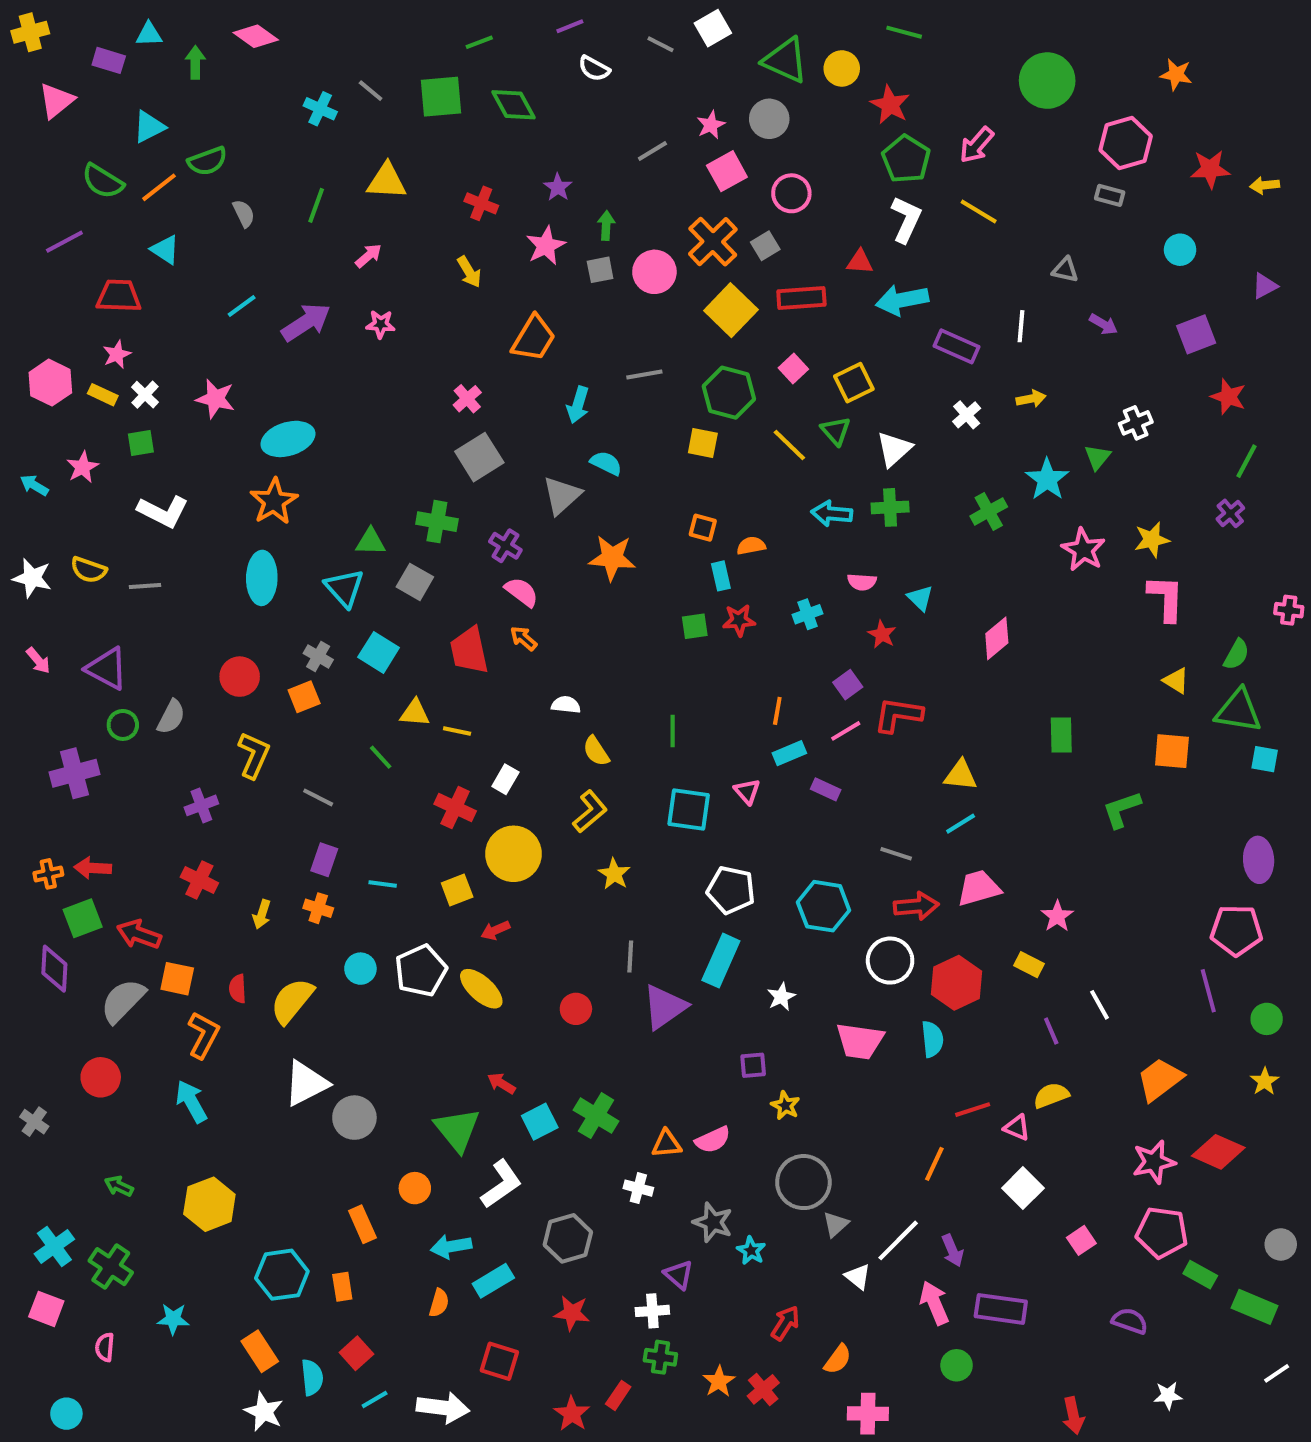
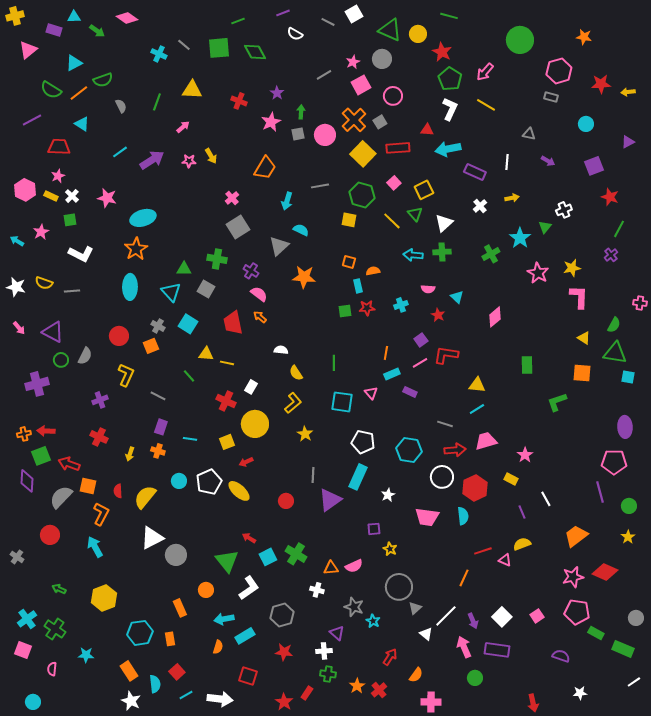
green arrow: (195, 62) -> (97, 31), turned 126
yellow arrow: (469, 272) -> (211, 156), moved
white square: (1023, 1188) -> (502, 617), moved

